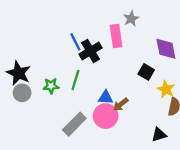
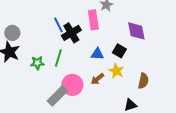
yellow star: (166, 89) -> (116, 71), moved
gray circle: (22, 93) -> (12, 33), moved
blue triangle: (106, 97) -> (97, 54), moved
pink circle: (106, 116) -> (72, 85), moved

